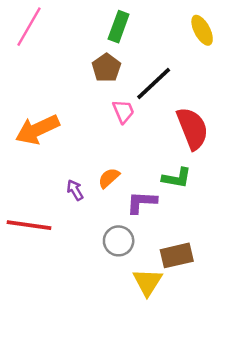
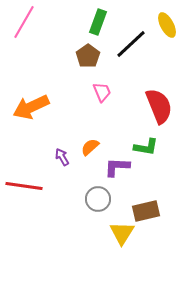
black line: (154, 84) -> (131, 44), moved

